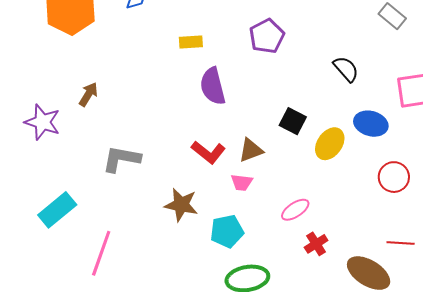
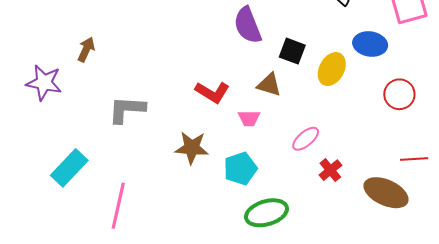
purple semicircle: (213, 86) -> (248, 25), moved
brown triangle: (251, 150) -> (269, 85), moved, turned 44

